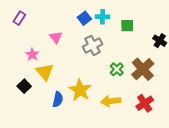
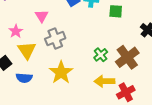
gray cross: (93, 45) -> (55, 38), moved
blue semicircle: (58, 99) -> (24, 78), moved, turned 77
yellow arrow: (111, 101) -> (104, 81), moved

